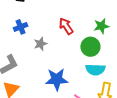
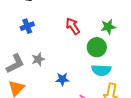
gray star: (40, 44) -> (38, 59), moved
blue star: (57, 79) -> (62, 79), size x0.6

